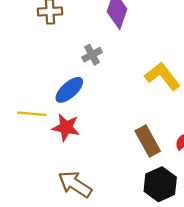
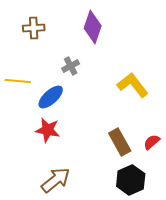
yellow line: (32, 114) -> (18, 81), moved
brown arrow: (75, 184) -> (56, 180), turned 108

